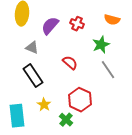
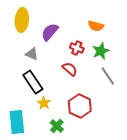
orange semicircle: (112, 20) -> (96, 26), moved
red cross: (77, 24) -> (77, 48), moved
yellow star: (44, 105) -> (44, 103), moved
green cross: (66, 120) -> (57, 126), moved

